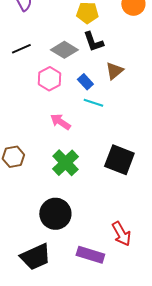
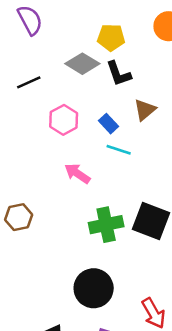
gray diamond: (64, 50) -> (82, 64), moved
green cross: (65, 163) -> (106, 225), moved, turned 32
black circle: (55, 214) -> (94, 288), moved

